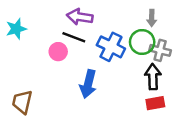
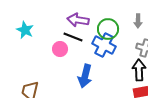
cyan star: (16, 29) -> (25, 30), turned -30
green circle: (142, 42) -> (108, 29), moved

